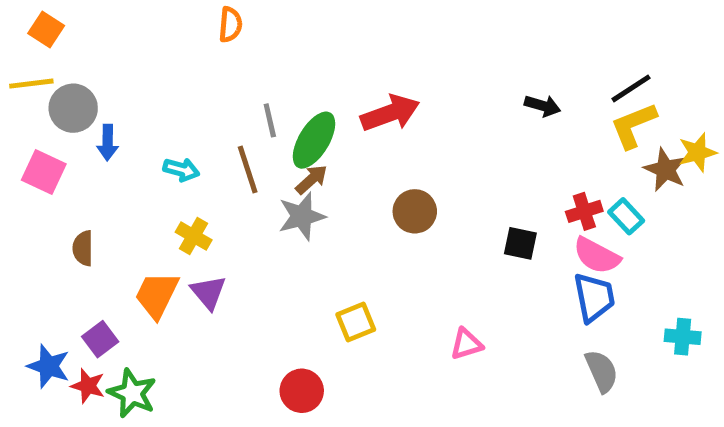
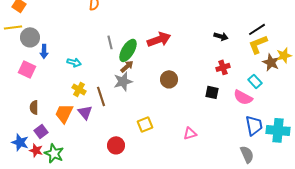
brown line: (248, 170) -> (101, 96), moved
pink square: (44, 172) -> (27, 69), moved
red cross: (584, 211) -> (223, 67), moved
brown semicircle: (83, 248) -> (34, 107), moved
blue trapezoid: (594, 297) -> (254, 125), moved
cyan cross: (683, 337) -> (278, 130), size x1.6
gray semicircle: (602, 371) -> (247, 154), moved
red circle: (302, 391) -> (116, 145), moved

